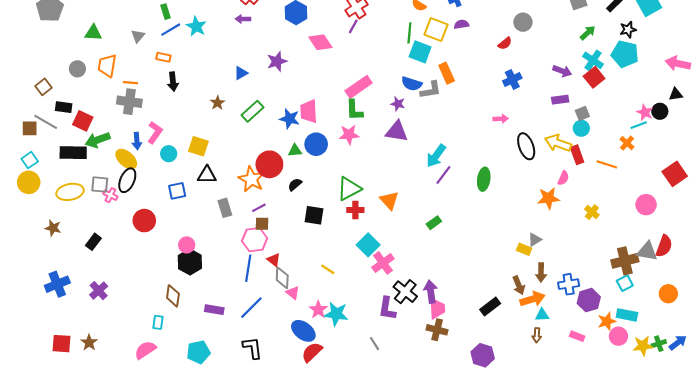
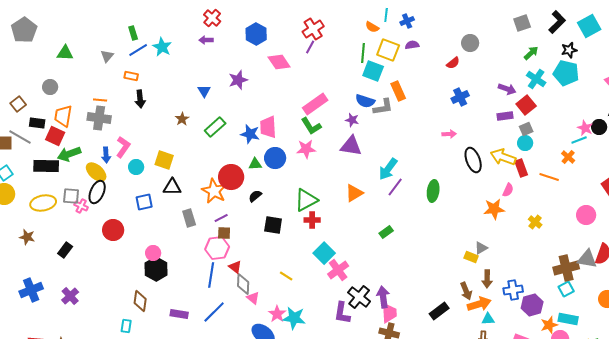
orange trapezoid: (107, 66) -> (63, 116), moved
blue triangle: (241, 73) -> (204, 91), turned -32
red square: (594, 77) -> (526, 105), moved
green L-shape: (354, 110) -> (311, 126), turned -30
orange triangle: (389, 200) -> (354, 193), moved, turned 42

